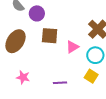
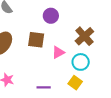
purple circle: (37, 13) -> (51, 16), moved

